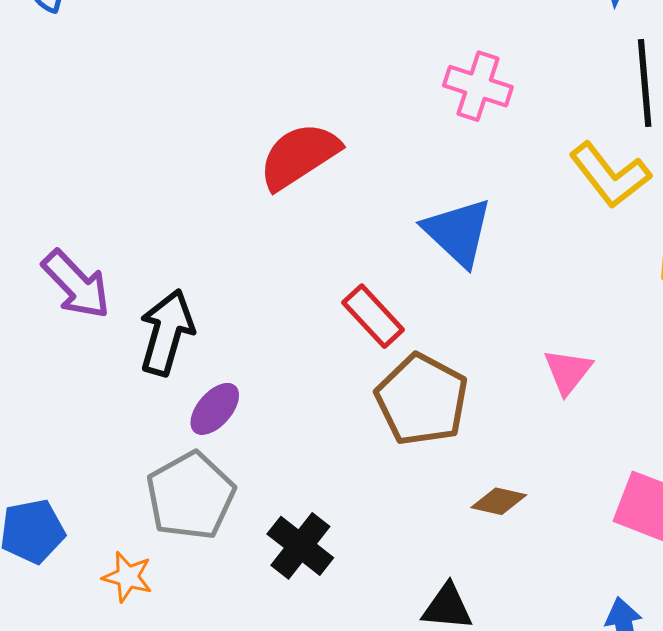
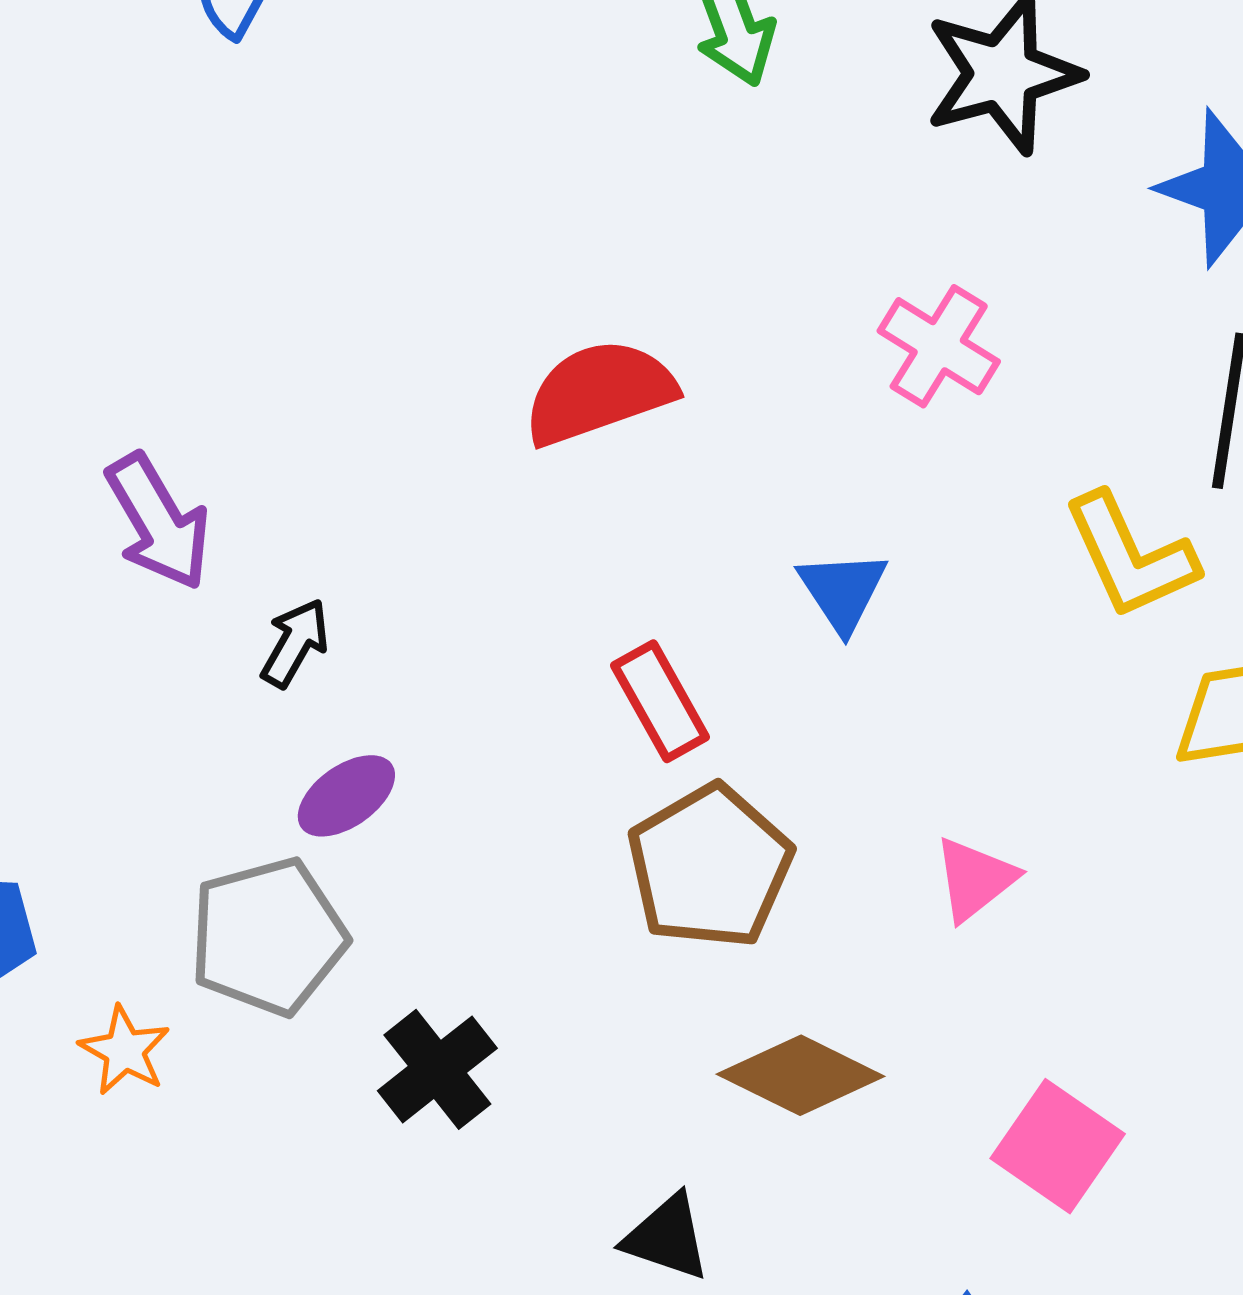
blue triangle: (458, 232) -> (843, 591), size x0.7
black arrow: (167, 332) -> (295, 643), size x0.6
brown diamond: (499, 501) -> (801, 1075), size x1.6

